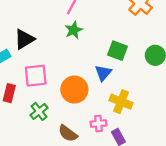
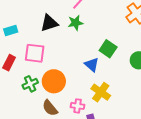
black triangle: (24, 39) -> (49, 23), moved
blue triangle: (103, 73) -> (92, 65), turned -42
orange circle: (74, 90) -> (54, 81), moved

